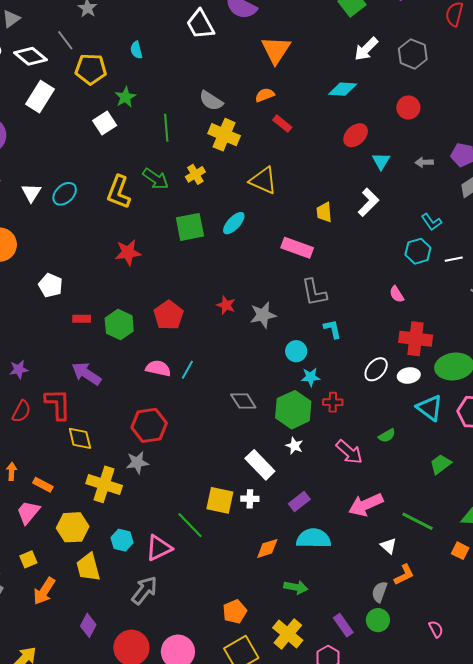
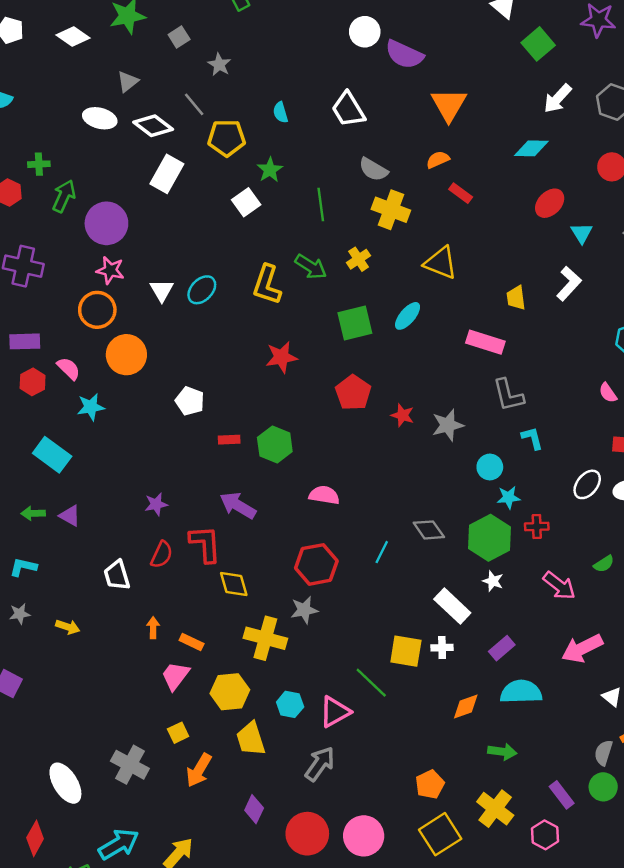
white trapezoid: (200, 24) -> (348, 109), moved
red pentagon: (169, 315) -> (353, 393), moved
cyan line: (187, 370) -> (382, 552), moved

